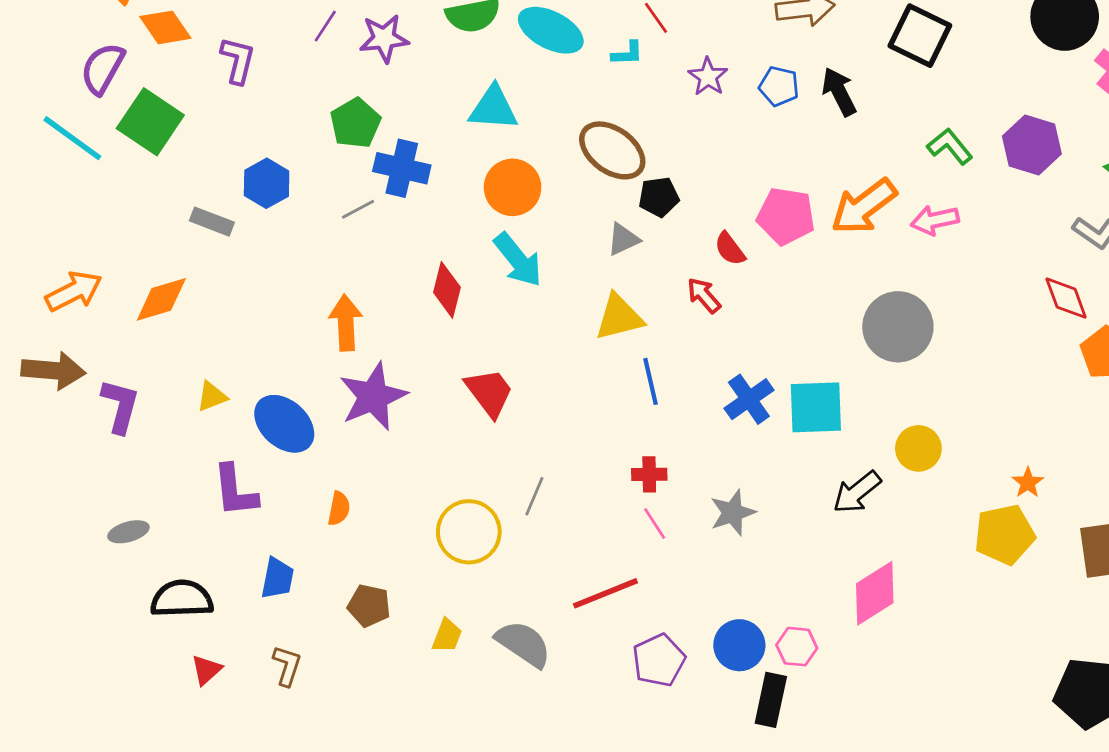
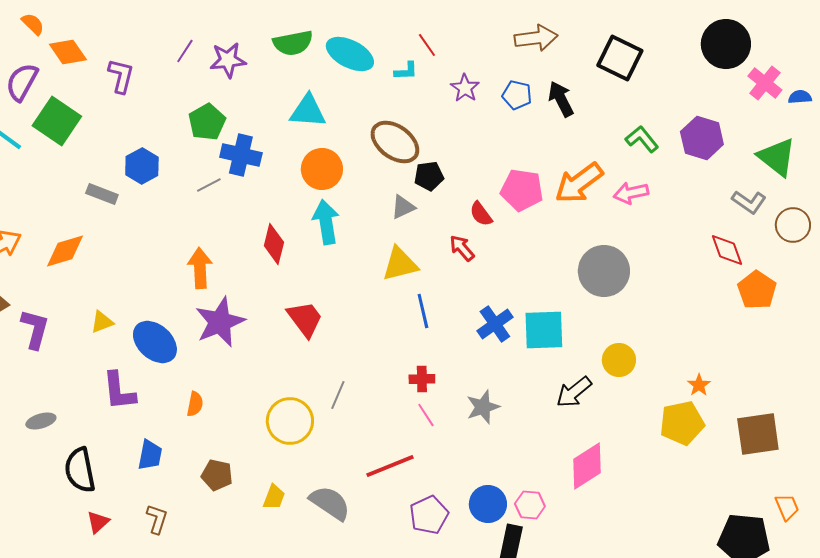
cyan arrow: (518, 260) -> (326, 222), turned -150
black semicircle: (182, 599) -> (80, 470), turned -99

